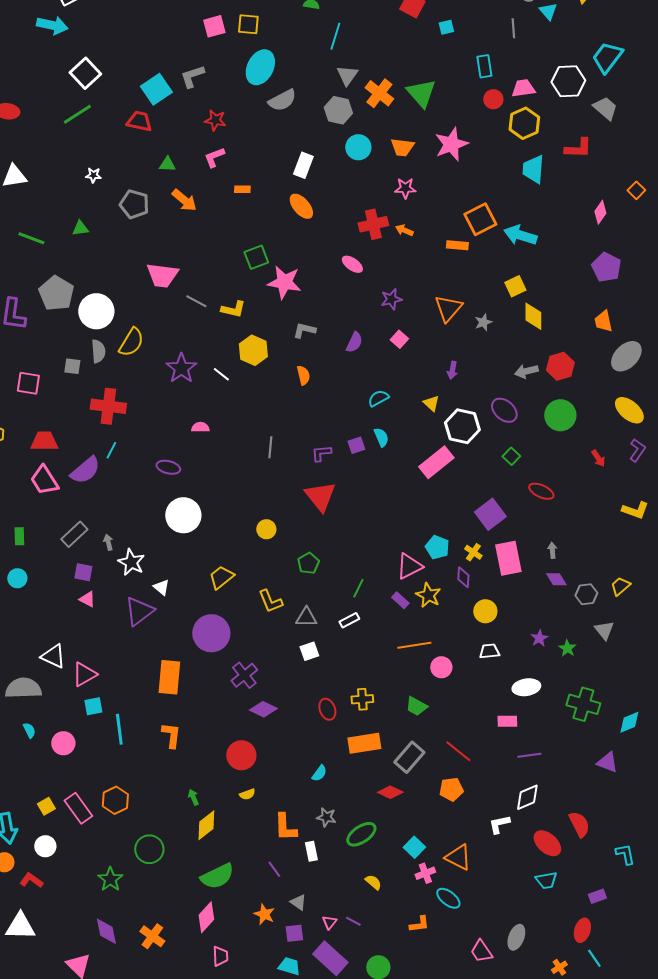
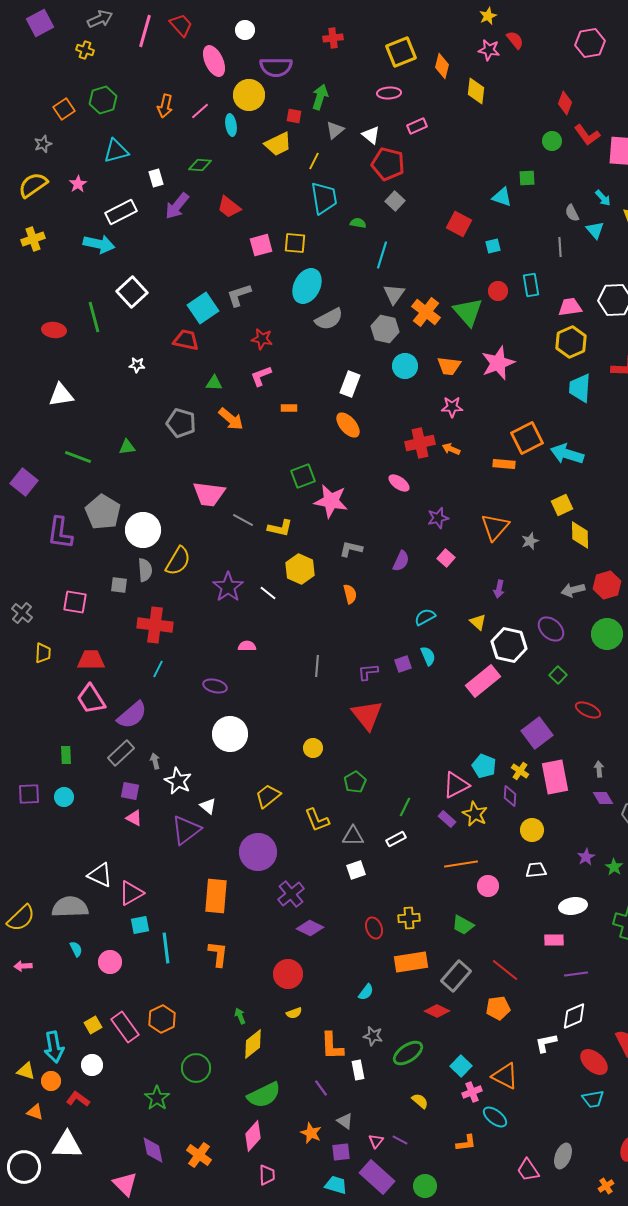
red circle: (493, 99) -> (498, 291), moved
green line: (77, 114) -> (94, 317), moved, turned -72
white star: (93, 175) -> (137, 365), moved
purple semicircle: (85, 470) -> (132, 715), moved

